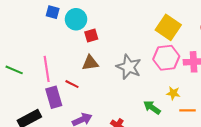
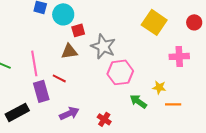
pink hexagon: (166, 58) -> (120, 72), moved
brown triangle: (90, 63) -> (69, 51), moved
gray star: (129, 67) -> (103, 46), moved

